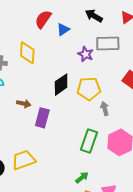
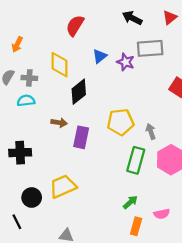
blue triangle: (63, 30) -> (100, 56), moved
black diamond: (61, 85) -> (79, 92), moved
yellow pentagon: (89, 89) -> (120, 122), moved
gray arrow: (105, 109) -> (151, 131), moved

